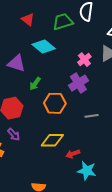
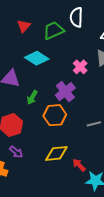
red triangle: (28, 19) -> (24, 26), moved, turned 40
purple cross: (78, 83) -> (65, 92), moved
red arrow: (73, 154) -> (79, 165), turned 72

